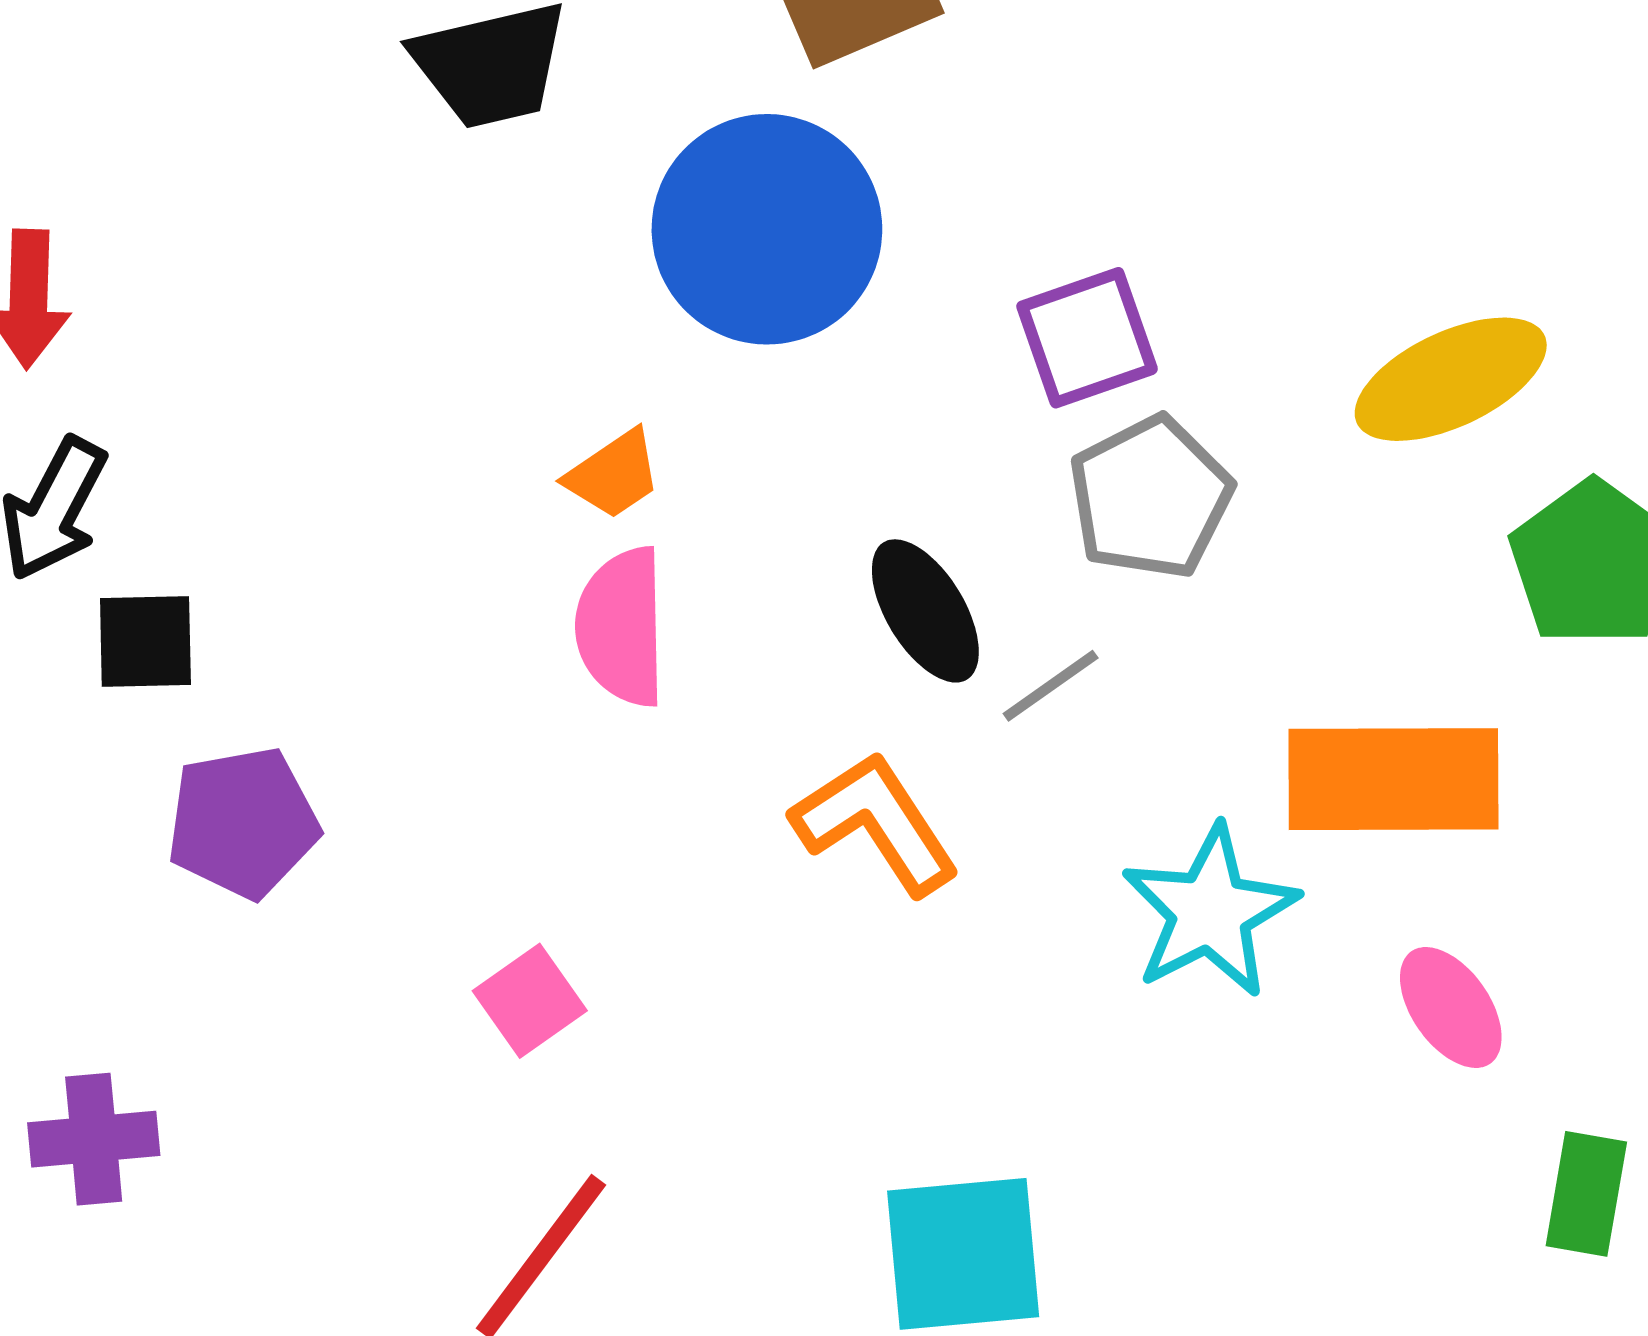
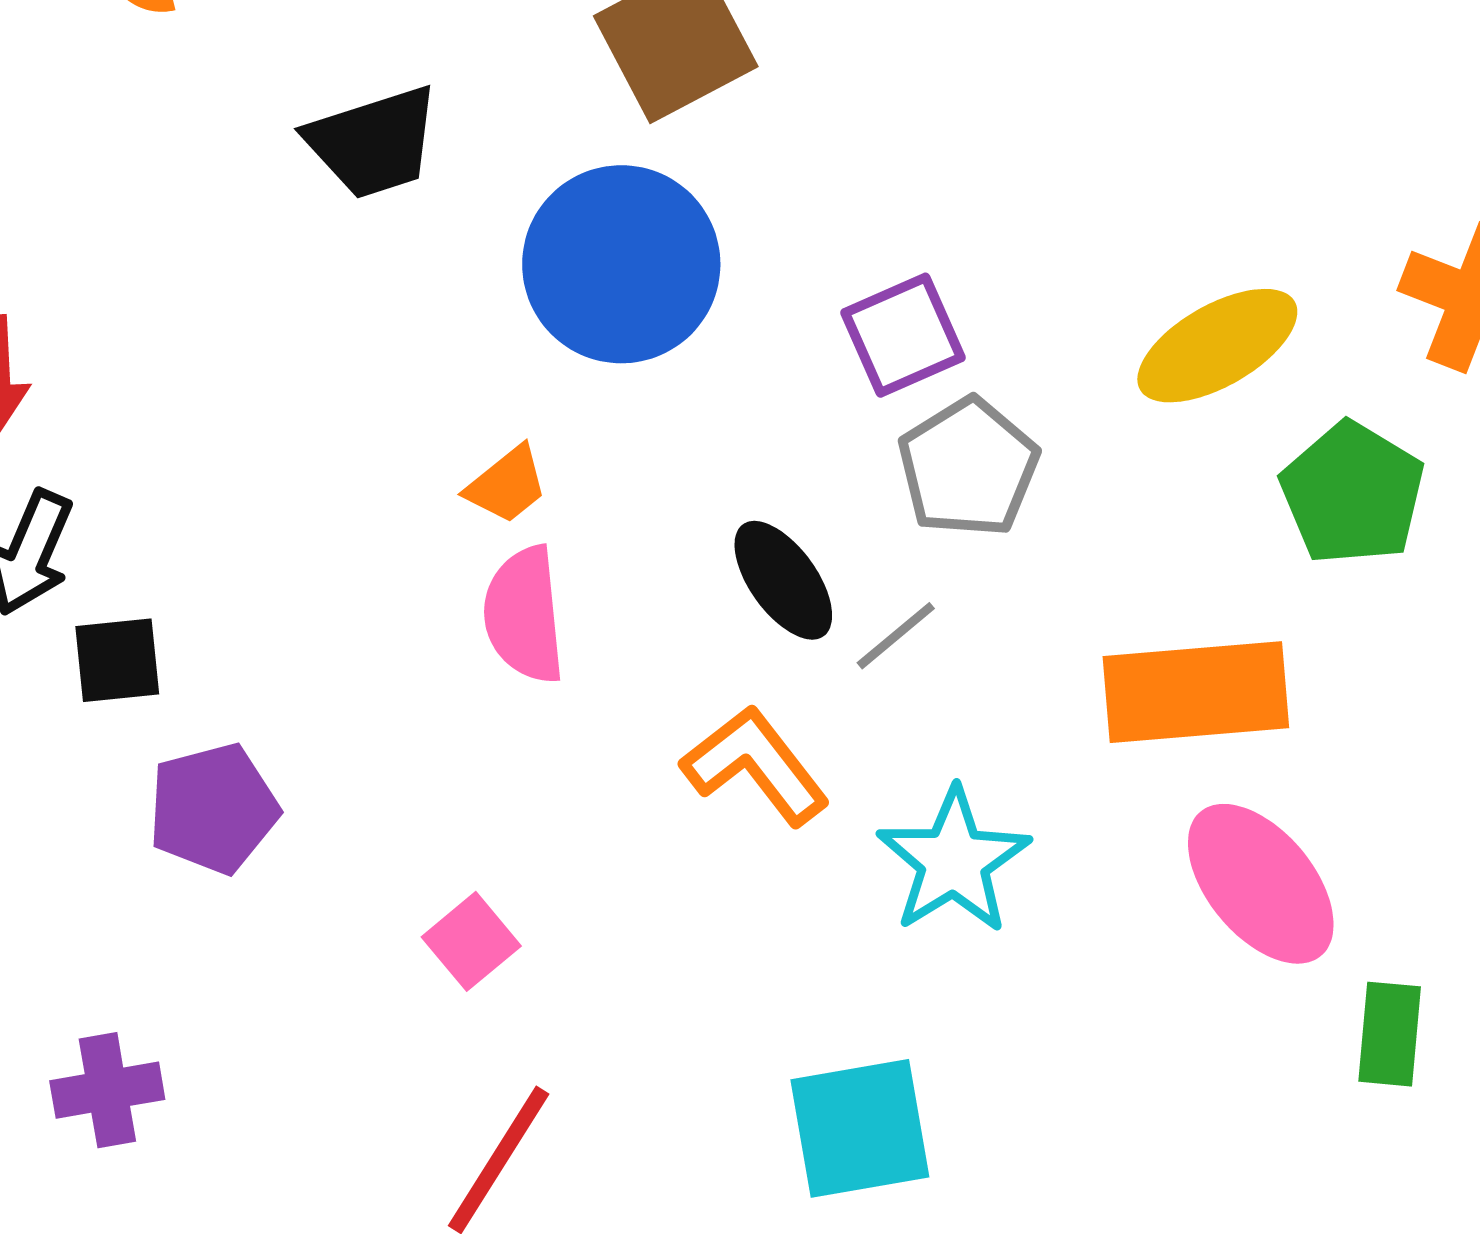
cyan star: (1210, 912) -> (954, 861), moved
pink ellipse: (1451, 1007) -> (1261, 884), size x1.6

